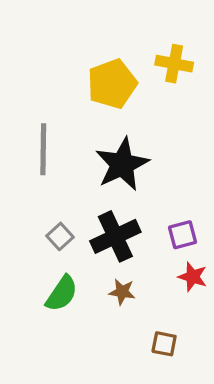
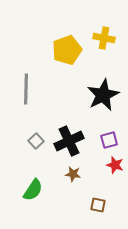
black star: (122, 164) -> (103, 95), moved
green semicircle: (62, 294) -> (33, 190), moved

